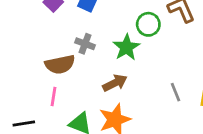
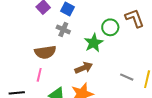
gray cross: (85, 44) -> (63, 29), moved
gray line: (175, 92) -> (127, 77), turned -48

